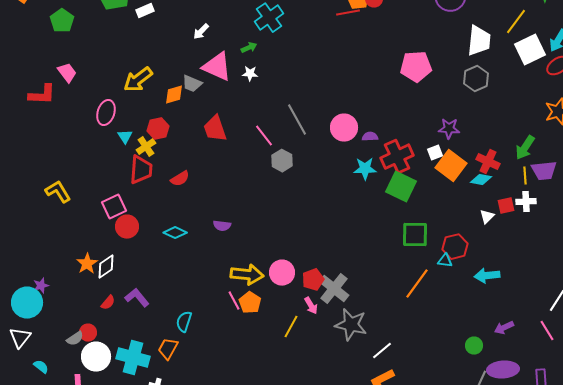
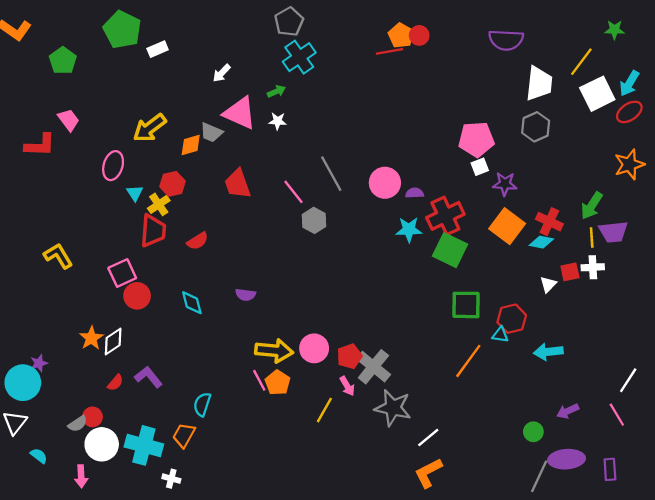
pink pentagon: (416, 67) -> (476, 139), moved
white square: (435, 153) -> (480, 167), moved
cyan diamond: (175, 233) -> (192, 303), turned 50

